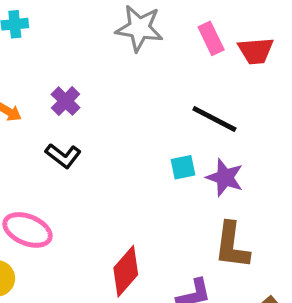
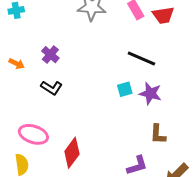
brown L-shape: (232, 245) -> (158, 134), size x0.7
red diamond: (126, 271) -> (72, 153), moved

